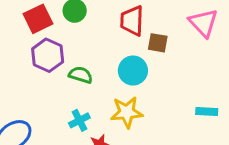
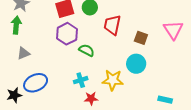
red trapezoid: (132, 21) -> (112, 25), moved
cyan circle: (133, 71) -> (136, 64), moved
cyan rectangle: (207, 112) -> (165, 100), moved

